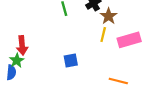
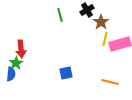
yellow line: (103, 35) -> (105, 39), moved
blue square: (71, 60) -> (66, 73), moved

